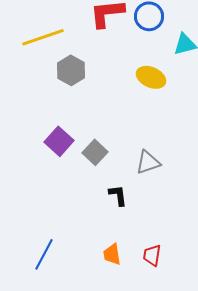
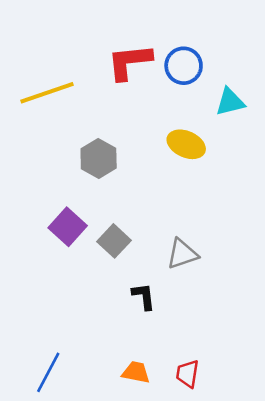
gray hexagon: (71, 70) -> (99, 158), moved
orange trapezoid: (112, 254) -> (136, 372), turned 110

